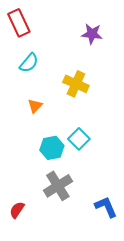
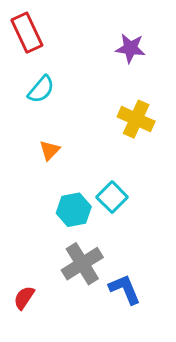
yellow cross: (76, 84) -> (136, 119), moved
blue L-shape: (106, 207) -> (125, 289), moved

